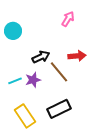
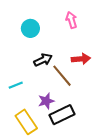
pink arrow: (68, 19) -> (71, 20), turned -49
cyan circle: (13, 31) -> (30, 28), moved
purple star: (33, 80) -> (46, 101), moved

